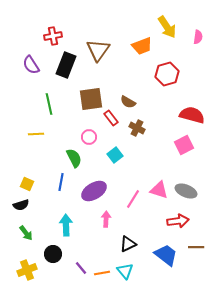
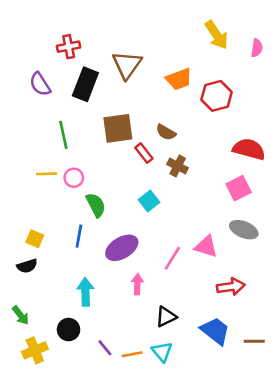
orange trapezoid: (142, 46) -> (179, 79), moved
pink circle: (89, 137) -> (74, 178), moved
gray ellipse: (186, 191) -> (244, 230), moved
green arrow: (26, 233) -> (21, 315), moved
brown line: (196, 247) -> (254, 341), moved

